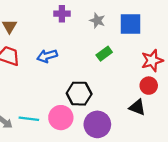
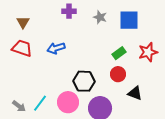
green rectangle: (104, 54) -> (119, 53), moved
red circle: (149, 86) -> (118, 74), moved
cyan line: (29, 119) -> (40, 103), turned -60

